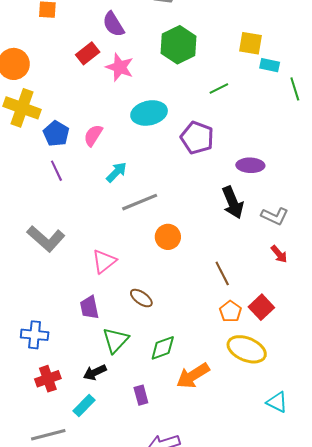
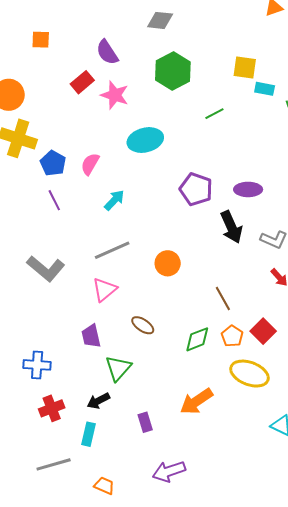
purple pentagon: (197, 138) -> (196, 189), moved
gray line: (140, 202) -> (112, 250), moved
green diamond: (163, 348) -> (197, 339), moved
cyan rectangle: (84, 405) -> (89, 434), turned -30

